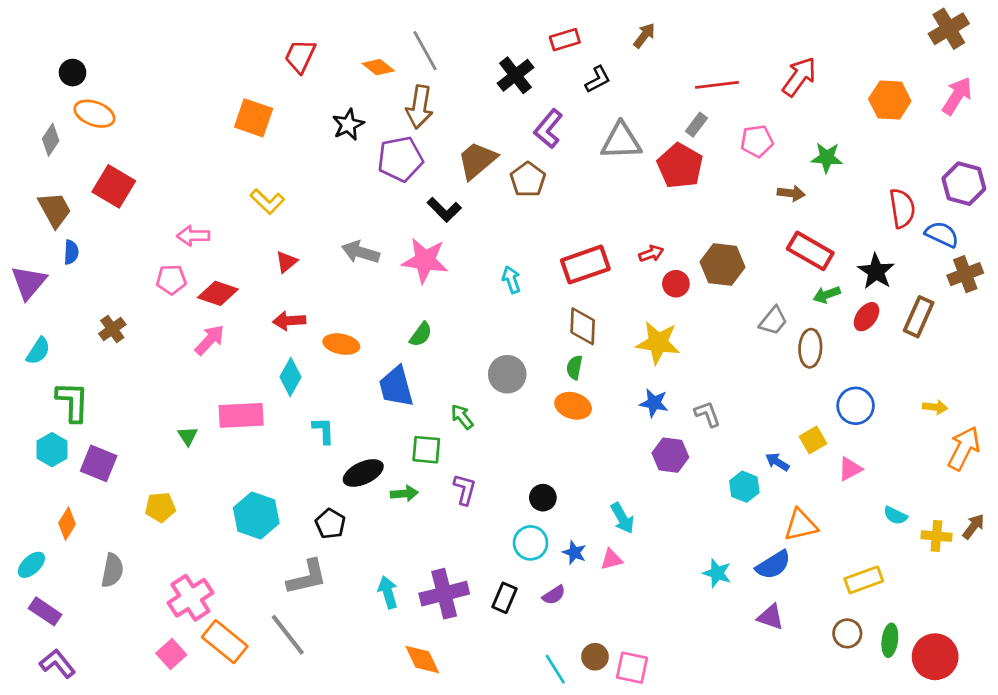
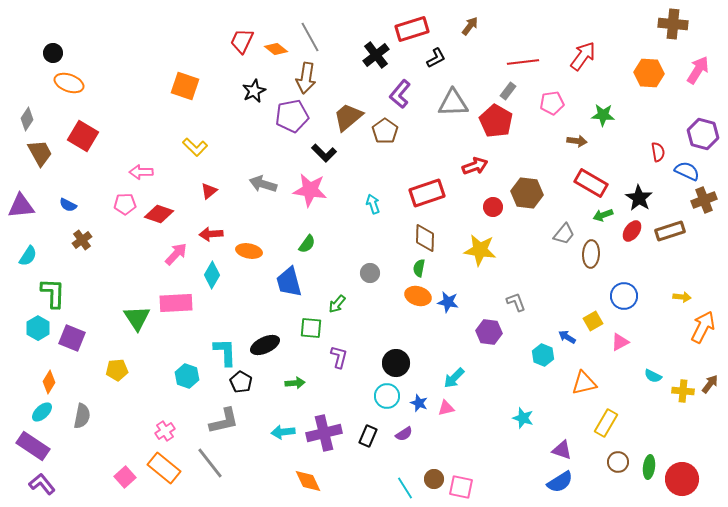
brown cross: (949, 29) -> (673, 24), moved, turned 36
red rectangle: (565, 40) -> (412, 29), size x1.5
red trapezoid: (300, 56) -> (242, 41), moved
gray diamond: (51, 140) -> (27, 119), moved
red semicircle: (902, 208) -> (658, 152), size x0.7
blue semicircle: (71, 252) -> (68, 205), moved, turned 114
red arrow: (651, 254) -> (475, 166), moved, size x1.4
purple triangle: (29, 282) -> (21, 206), turned 44
brown rectangle: (919, 317) -> (670, 231), turned 48
pink arrow: (210, 340) -> (176, 254), moved
gray circle: (507, 374) -> (370, 273), size x0.7
blue star: (654, 403) -> (448, 302), moved
green arrow: (462, 417) -> (337, 304), turned -102
cyan L-shape: (323, 430) -> (225, 352), moved, size x1.4
green triangle: (188, 436) -> (137, 318), size x1.8
green arrow: (404, 494) -> (295, 383), moved
black circle: (543, 498) -> (396, 363), size x1.4
cyan hexagon: (256, 515) -> (187, 376), size x0.7
cyan arrow: (622, 518) -> (454, 378), turned 75
cyan ellipse: (31, 565) -> (42, 412), moved
blue semicircle: (773, 565) -> (560, 482), moved
yellow rectangle: (864, 580) -> (606, 423), moved, turned -40
cyan arrow: (388, 592) -> (283, 432), turned -80
pink cross: (190, 598) -> (165, 431), moved, size x0.6
purple rectangle: (45, 611) -> (33, 446), size x1.4

